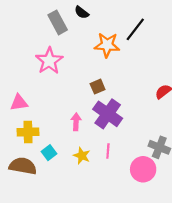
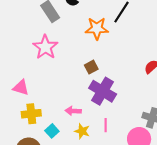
pink triangle: (19, 103) -> (21, 88), turned 30
pink arrow: (76, 122) -> (73, 111), moved, turned -84

